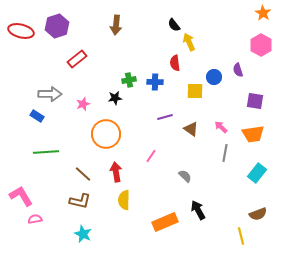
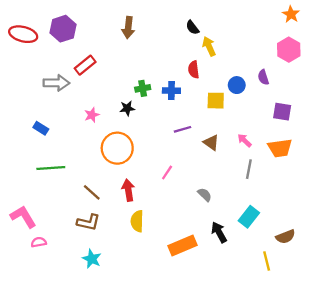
gray arrow: (50, 94) -> (56, 83), moved
cyan rectangle: (257, 173) -> (249, 217), moved

